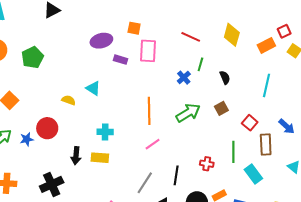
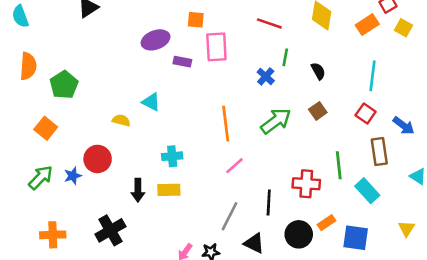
green pentagon: (33, 57) -> (64, 85), moved
red square: (250, 123) -> (366, 114), moved
red cross: (207, 164) -> (306, 184), size x1.5

